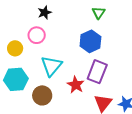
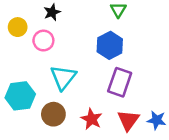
yellow circle: (15, 48) -> (18, 27), moved
red star: (76, 85) -> (91, 119), moved

